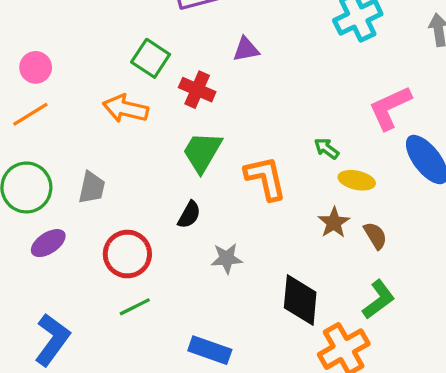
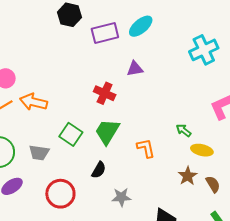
green square: (151, 58) -> (71, 134), moved
orange arrow: (126, 109) -> (34, 102), moved
orange L-shape: (265, 178) -> (146, 148), size x0.7
gray trapezoid: (92, 188) -> (39, 153), turned 85

